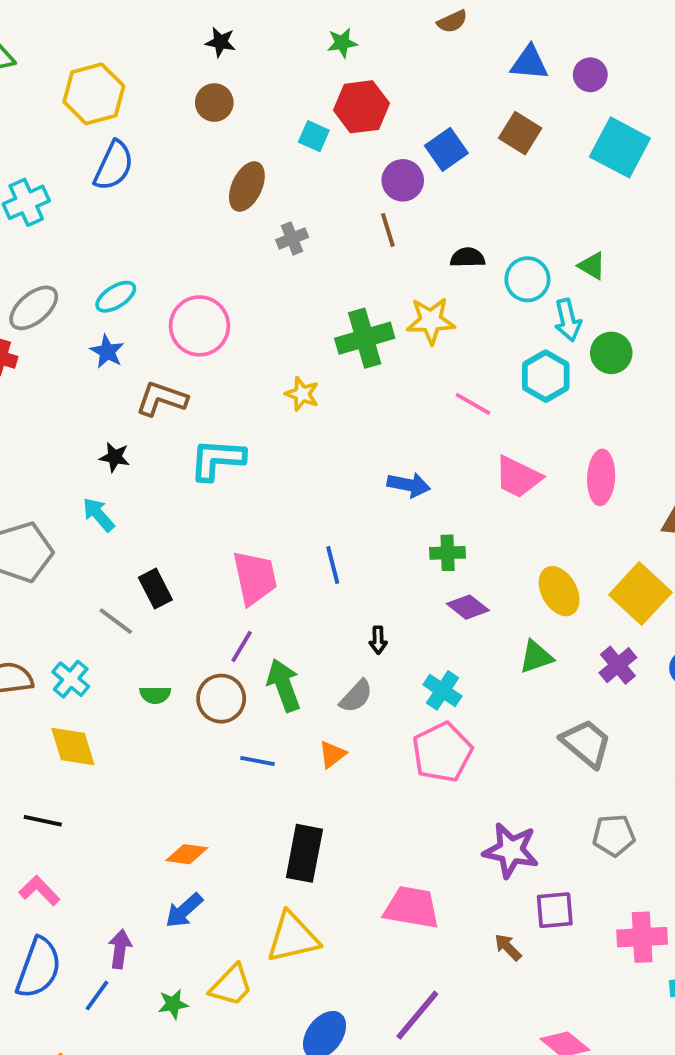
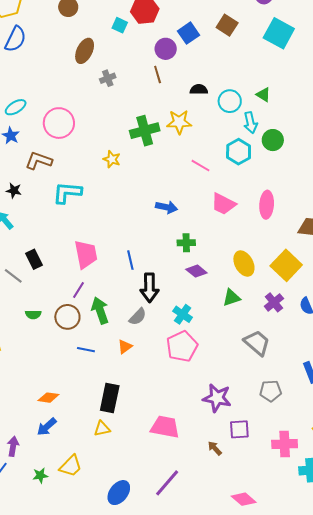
blue line: (333, 565) -> (130, 260), moved
black arrow: (378, 640) -> (150, 288), size x2.0
yellow triangle: (293, 937) -> (102, 429), moved, size x0.6

